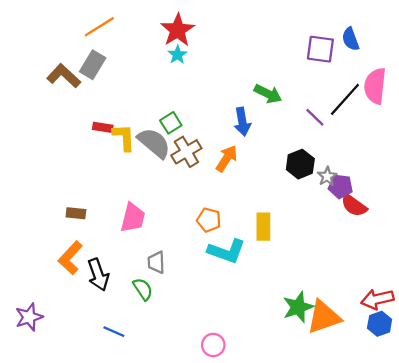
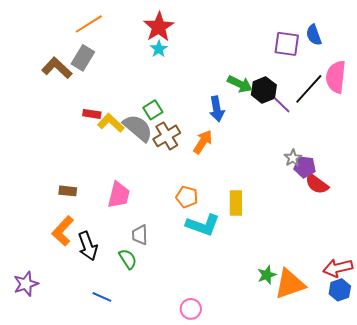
yellow L-shape: (124, 137) -> (111, 123), turned -44
black hexagon: (300, 164) -> (264, 90), moved
green star: (298, 307) -> (267, 275), size x0.7

